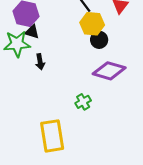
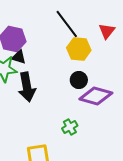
black circle: (99, 40) -> (79, 80), moved
black arrow: (40, 62) -> (27, 87), size x1.8

